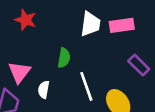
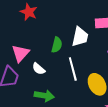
white trapezoid: (90, 24) -> (80, 37), moved
white semicircle: (44, 90) -> (39, 69), turned -64

